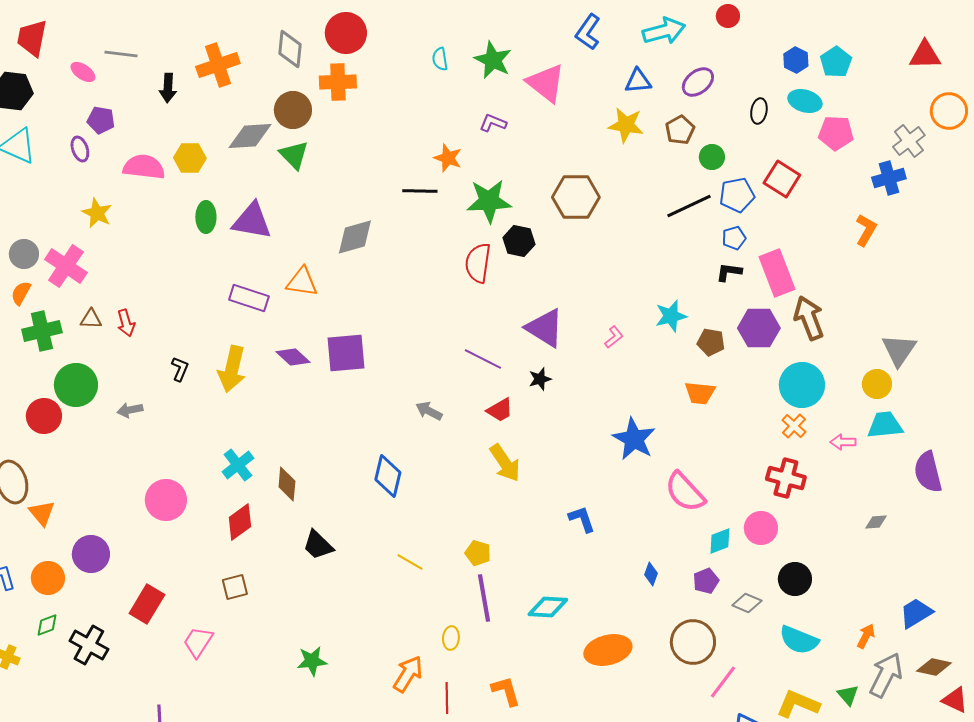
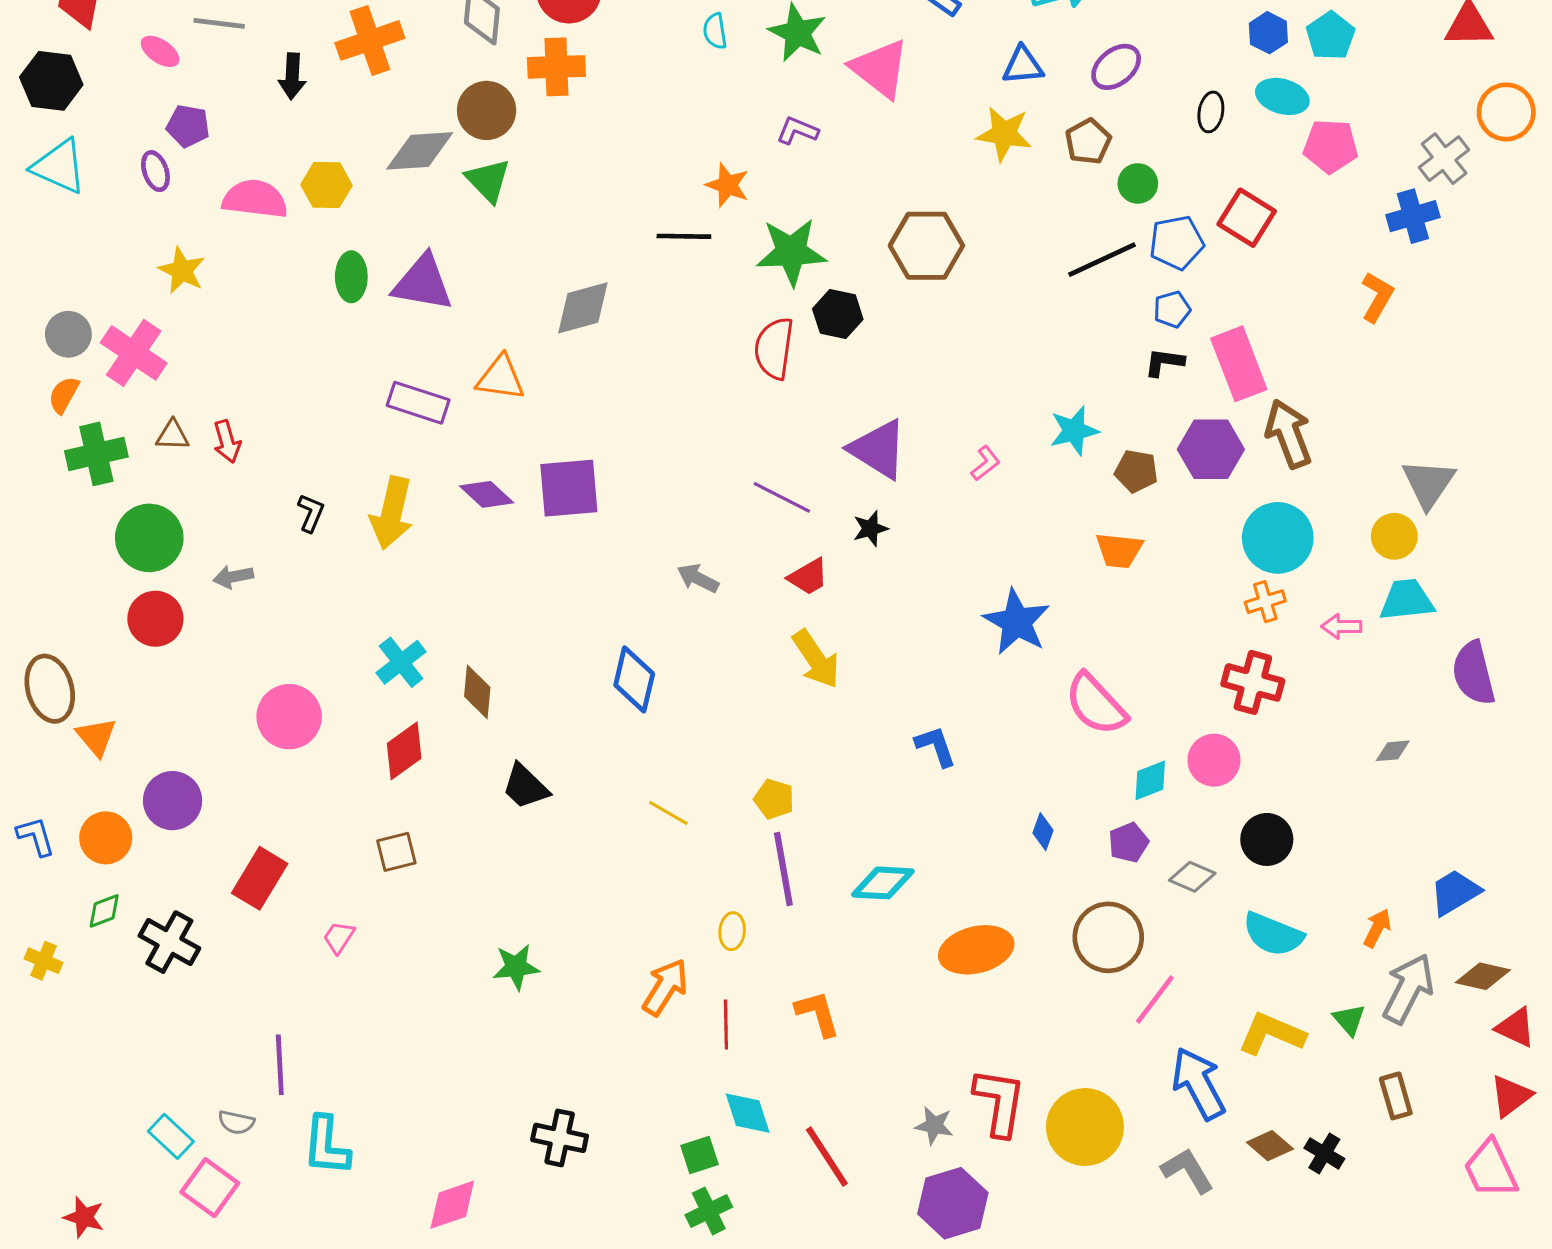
red circle: (44, 416) -> (155, 619), moved
orange cross: (794, 426) -> (1265, 602), turned 30
pink trapezoid: (198, 642) -> (339, 937), size x0.7

